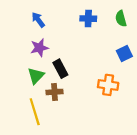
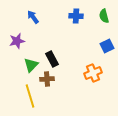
purple star: (39, 48) -> (17, 41), moved
orange cross: (108, 85) -> (93, 73), turned -30

